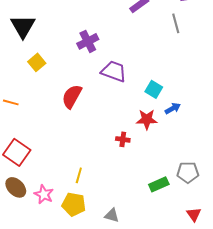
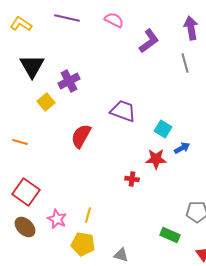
purple cross: (88, 41) -> (69, 81), moved
green rectangle: (159, 184) -> (170, 235), moved, turned 48
pink star: (44, 194) -> (57, 219), moved

